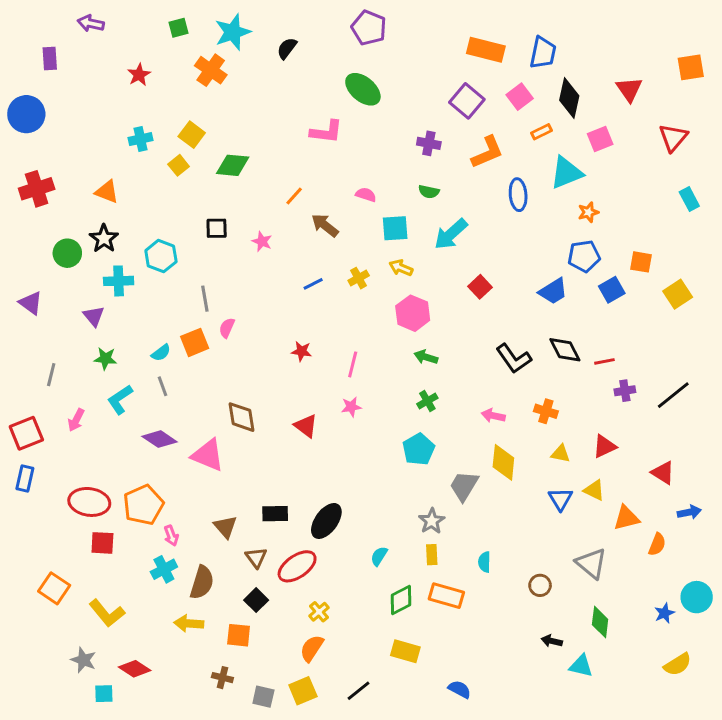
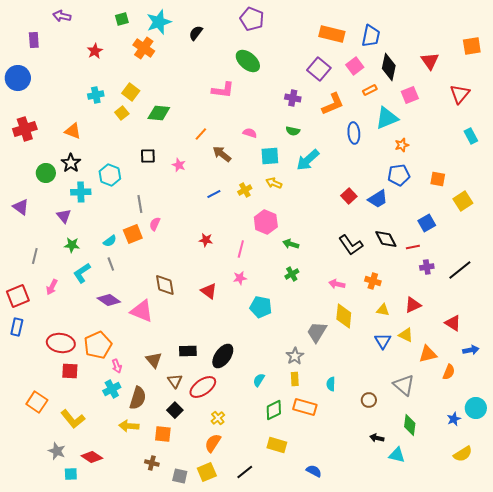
red square: (480, 287) -> (349, 196), moved
blue square: (612, 290) -> (427, 223), moved
pink hexagon: (413, 313) -> (266, 222), moved
cyan pentagon: (419, 449) -> (261, 307), moved, turned -30

